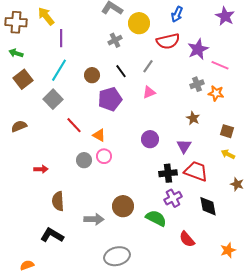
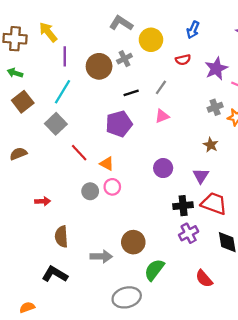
red semicircle: (168, 41) -> (183, 60), size x0.6
black line: (121, 71) -> (131, 93), turned -72
brown circle: (92, 75) -> (99, 66), moved, size x1.5
green semicircle: (156, 218) -> (154, 270), moved, turned -80

